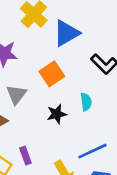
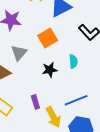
purple rectangle: (25, 156) -> (35, 102), moved

